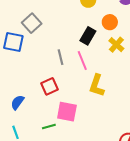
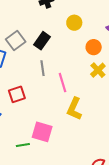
black rectangle: (88, 36) -> (42, 41), moved
gray line: (60, 57) -> (43, 68), moved
red square: (50, 86) -> (17, 94), moved

